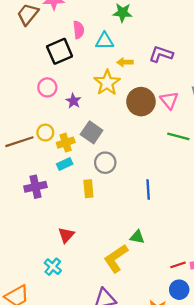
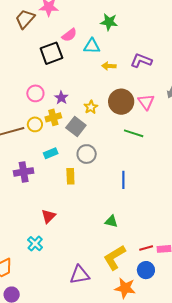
pink semicircle: (79, 30) -> (69, 35), turned 56
yellow star: (107, 83) -> (91, 107), moved, size x0.6
pink circle: (47, 87) -> (35, 93), moved
green line: (178, 136) -> (134, 133), moved
yellow cross: (66, 143) -> (53, 117), moved
yellow L-shape: (116, 258) -> (115, 258), moved

